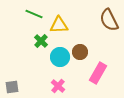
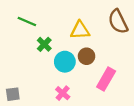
green line: (34, 14) -> (27, 22), moved
yellow triangle: (59, 25) -> (80, 30), moved

